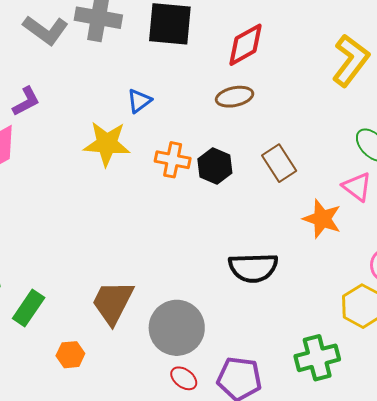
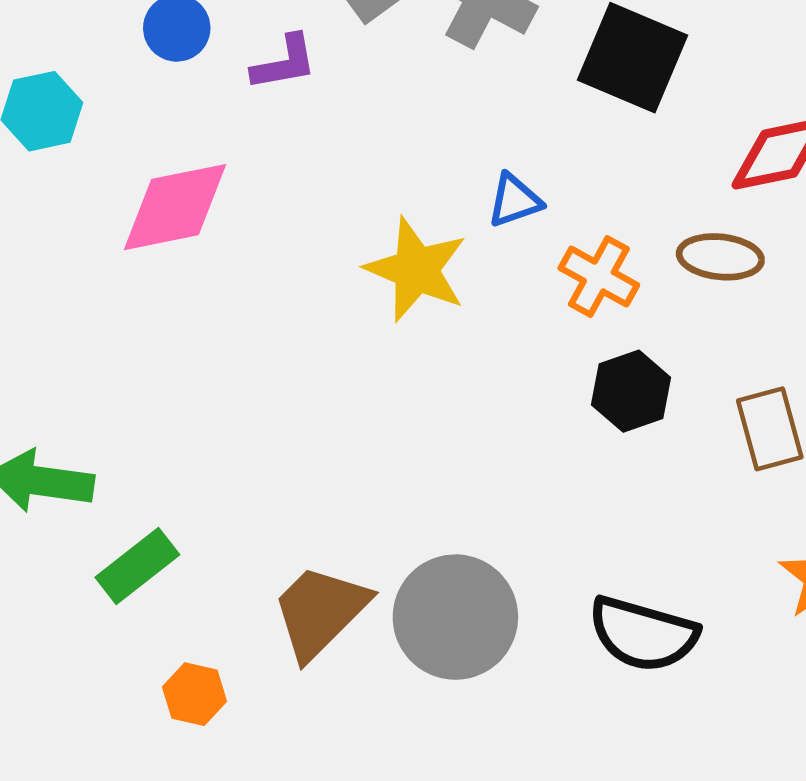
purple L-shape: (26, 101) -> (284, 63), moved
orange cross: (173, 160) -> (599, 277), moved
gray circle: (177, 328) -> (455, 617), moved

